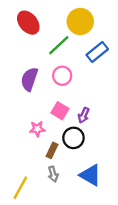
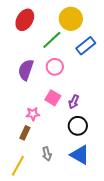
red ellipse: (28, 23) -> (25, 20), turned 70
black circle: (73, 138) -> (78, 126), moved
brown rectangle: (52, 150) -> (25, 133), moved

